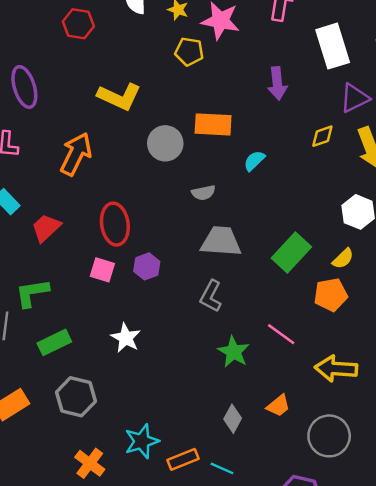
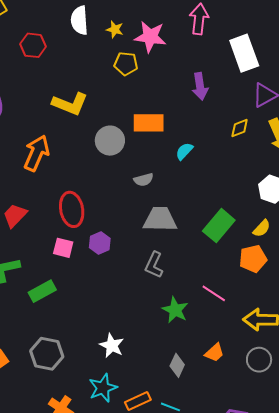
white star: (126, 338) -> (112, 345), moved
green rectangle: (54, 342) -> (42, 291), moved
gray circle: (329, 436) -> (259, 360), moved, size x0.7

